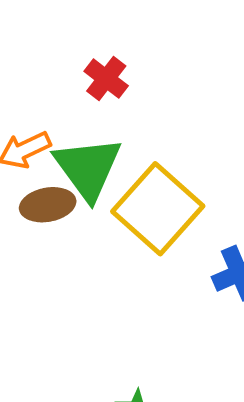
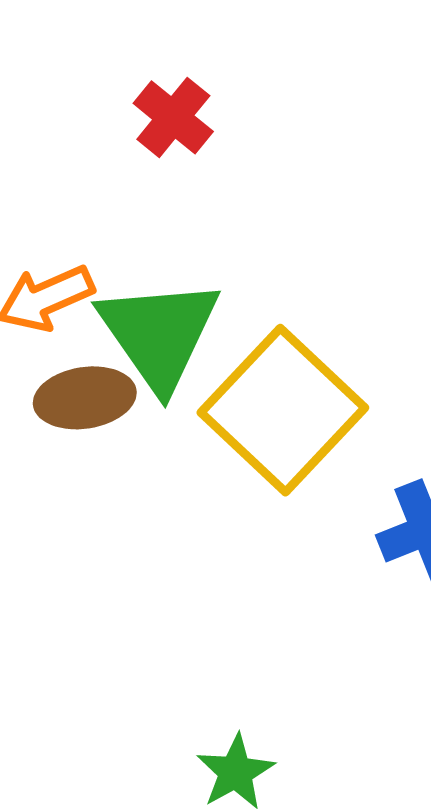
red cross: (106, 79) -> (173, 117), moved

